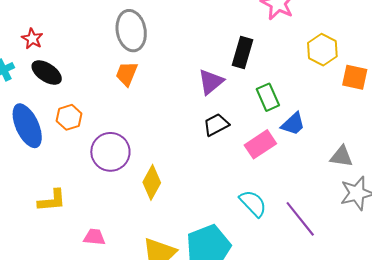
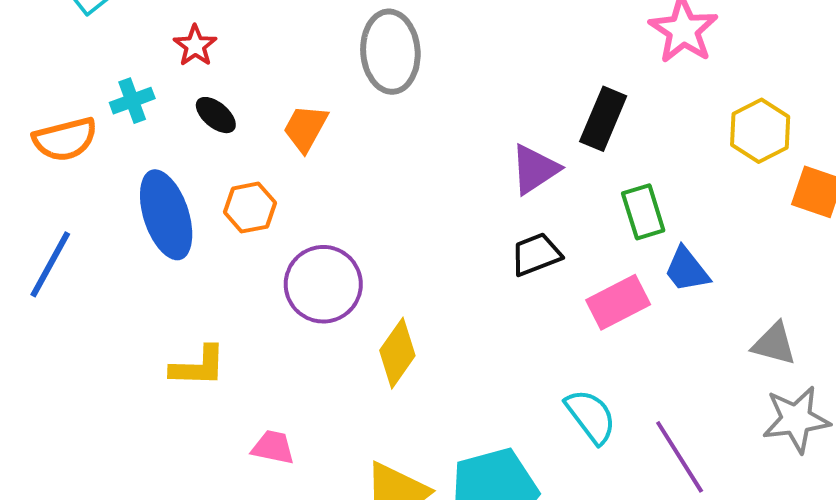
black ellipse: (47, 73) -> (216, 115), size x0.7
orange trapezoid: (127, 74) -> (305, 128), moved
blue trapezoid: (293, 124) -> (687, 270), turned 88

